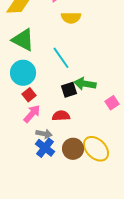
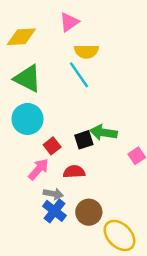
cyan line: (61, 58) -> (79, 75), moved
red square: (29, 95) -> (52, 146), moved
yellow ellipse: (96, 149) -> (119, 235), moved

